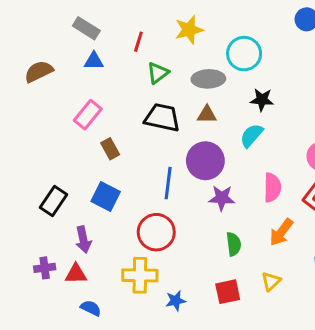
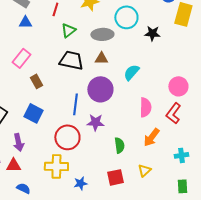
black star: (262, 100) -> (152, 33), moved
purple star: (222, 198) -> (95, 122), moved

